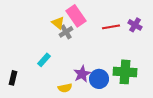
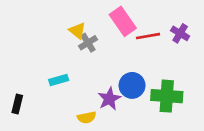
pink rectangle: (76, 16) -> (123, 21), moved
cyan rectangle: (44, 60) -> (59, 80), turned 32
blue circle: (99, 79) -> (132, 85), moved

